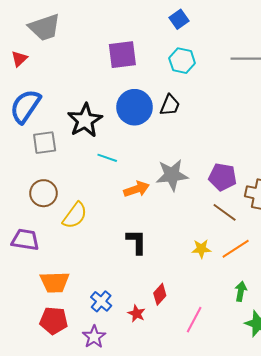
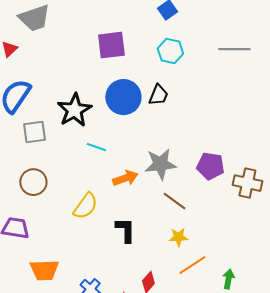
brown line: (225, 212) -> (174, 201), moved
yellow semicircle: (75, 215) -> (85, 206), moved
yellow star: (201, 249) -> (178, 237), moved
orange line: (236, 249) -> (192, 265), moved

